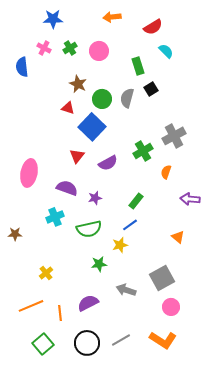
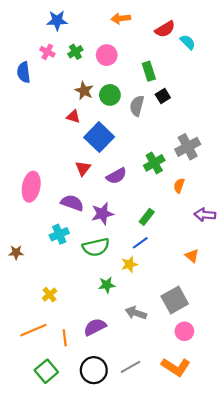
cyan semicircle: (166, 51) -> (188, 42), moved
green circle: (102, 99) -> (110, 95), moved
purple star: (95, 198) -> (102, 214), size x1.5

